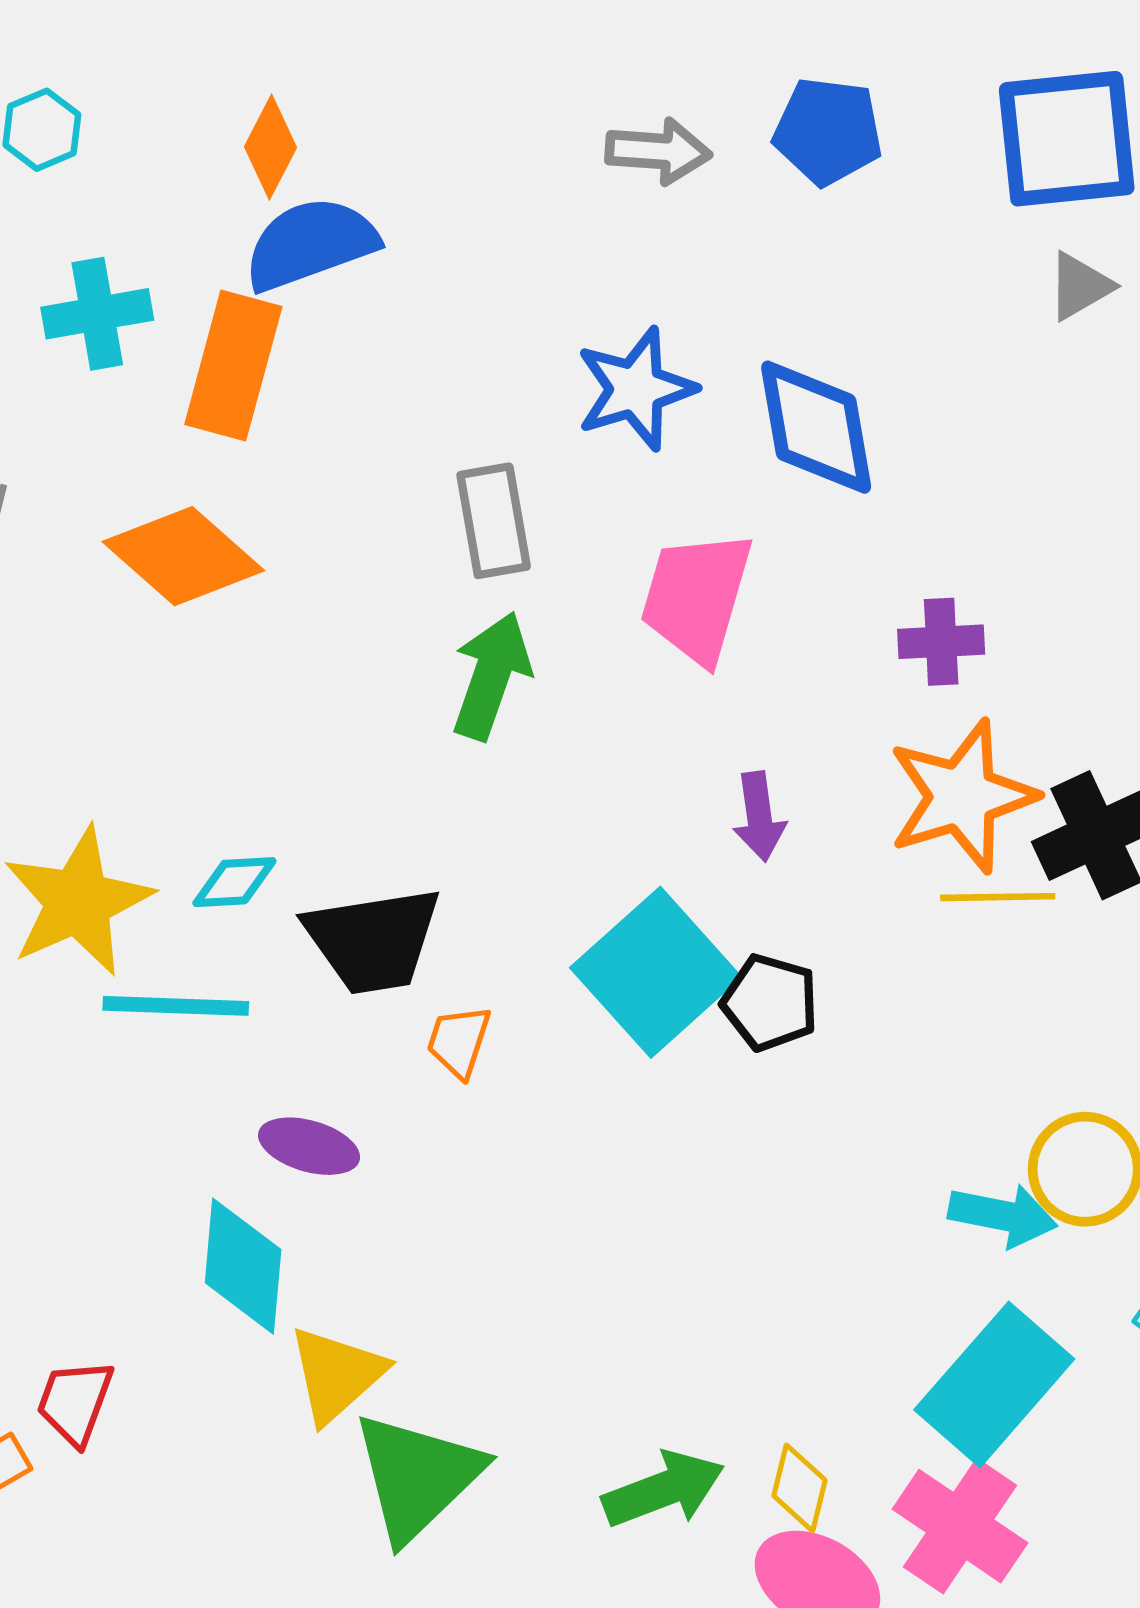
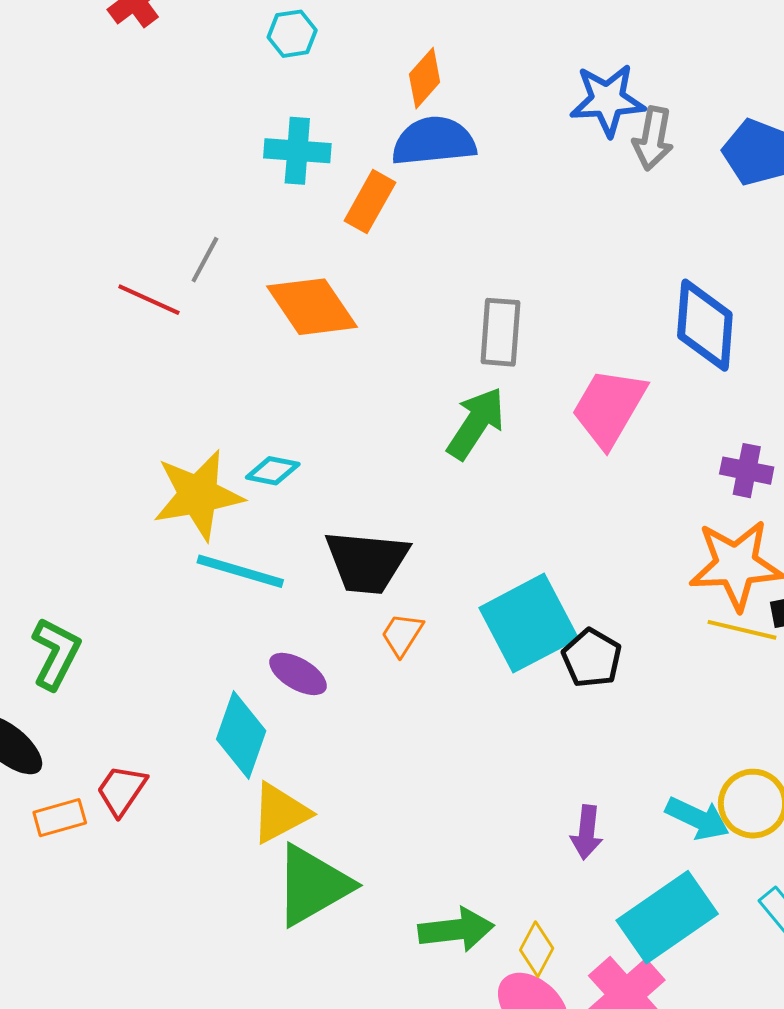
gray arrow: (658, 151) -> (653, 138), turned 82
orange rectangle: (233, 366) -> (370, 202), size x0.7
blue star: (636, 389) -> (607, 100), moved
purple arrow: (759, 816) -> (587, 832), moved
cyan diamond: (234, 882) -> (273, 471), moved

